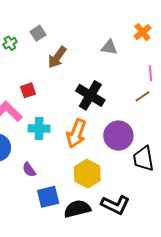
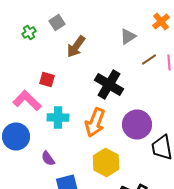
gray triangle: (109, 47) -> (128, 36), turned -42
red square: (28, 90) -> (47, 80), turned 35
brown line: (142, 96) -> (149, 60), moved

